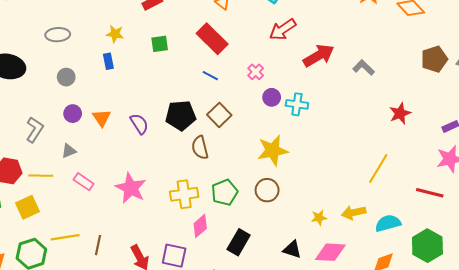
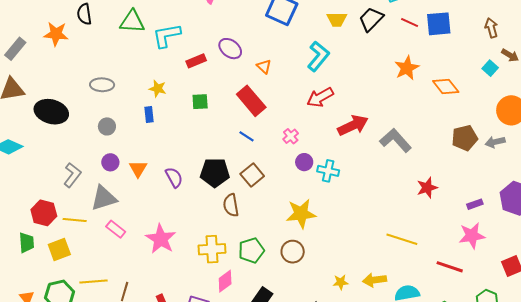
gray L-shape: (364, 67) -> (396, 140), size x1.5
gray triangle: (69, 151) -> (104, 198), size x1.8
yellow line: (378, 168) -> (402, 239), turned 72

